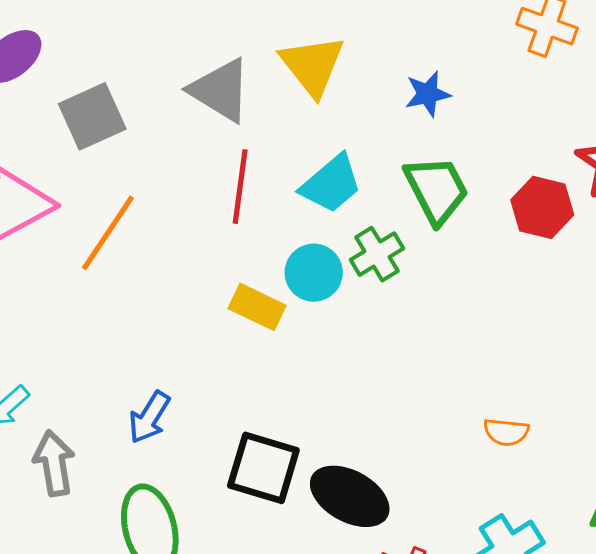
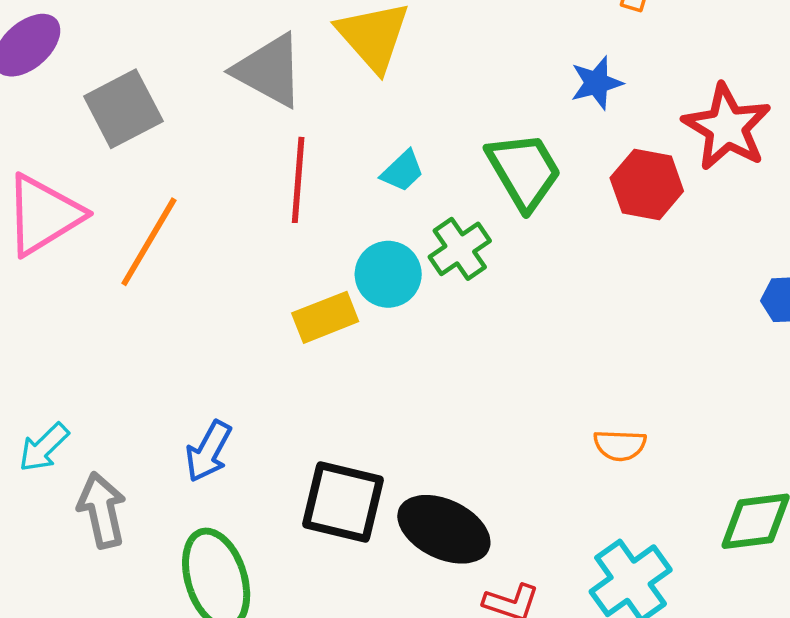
blue star: (428, 94) -> (597, 83), moved
cyan trapezoid: (331, 184) -> (402, 171), size x0.6
yellow rectangle: (257, 307) -> (325, 317), turned -44

